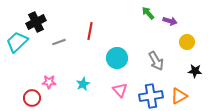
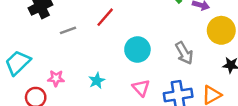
red line: (90, 31) -> (105, 17), turned 30
cyan trapezoid: (17, 42) -> (18, 63), moved
yellow circle: (187, 42) -> (221, 30), size x1.5

